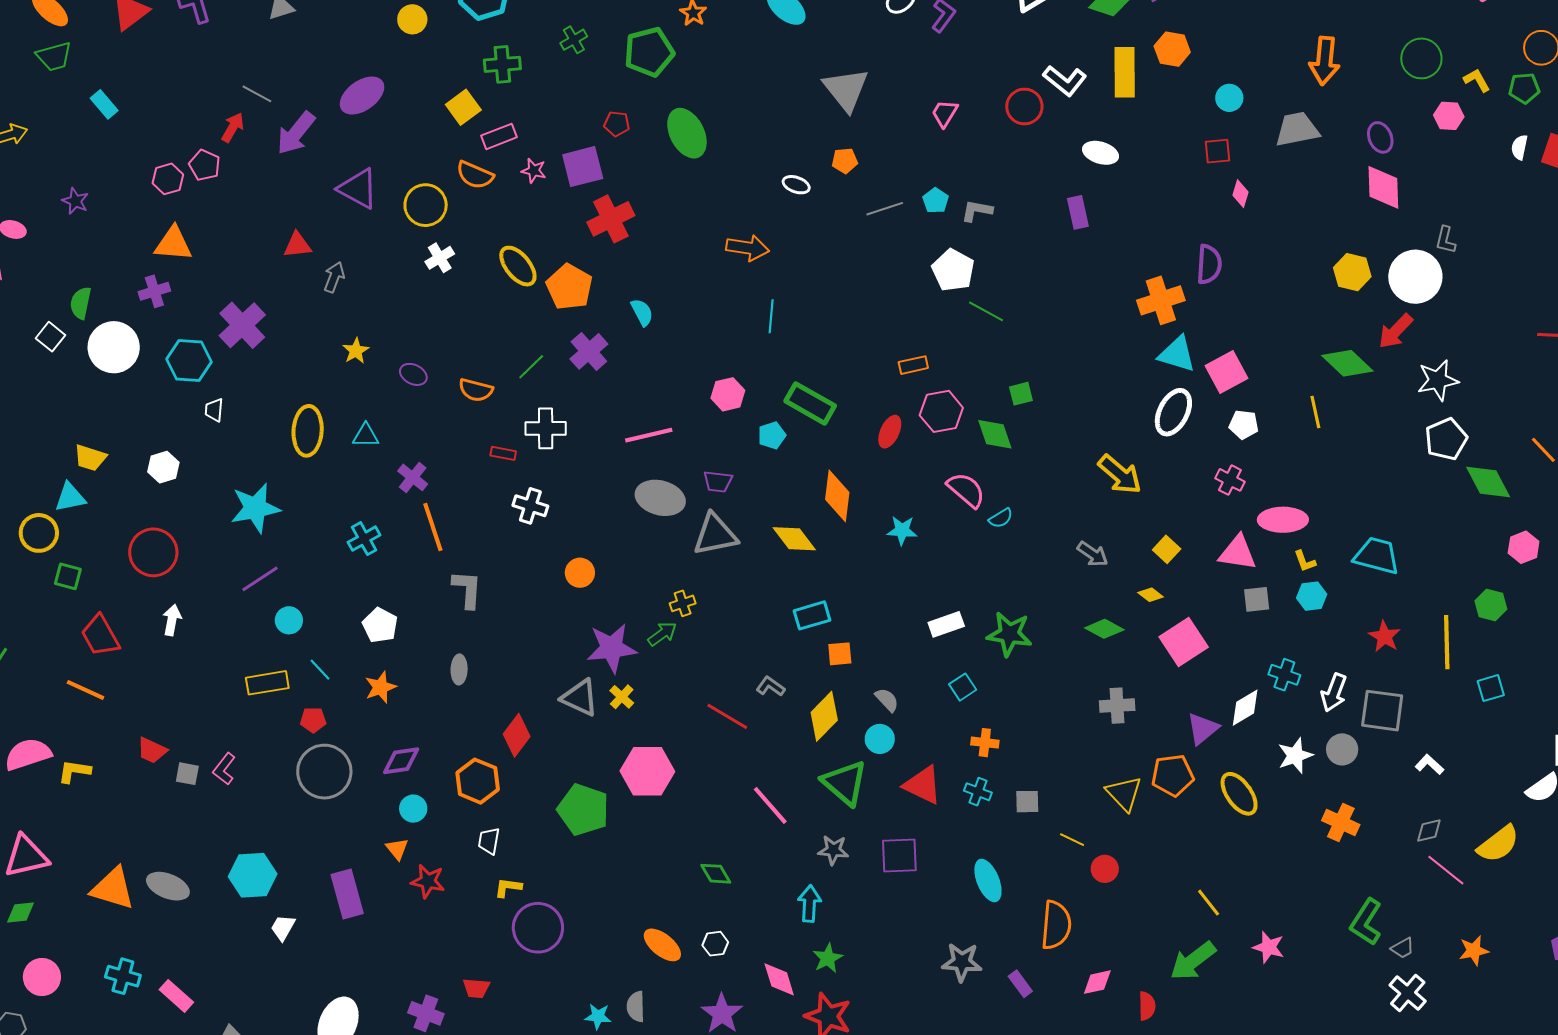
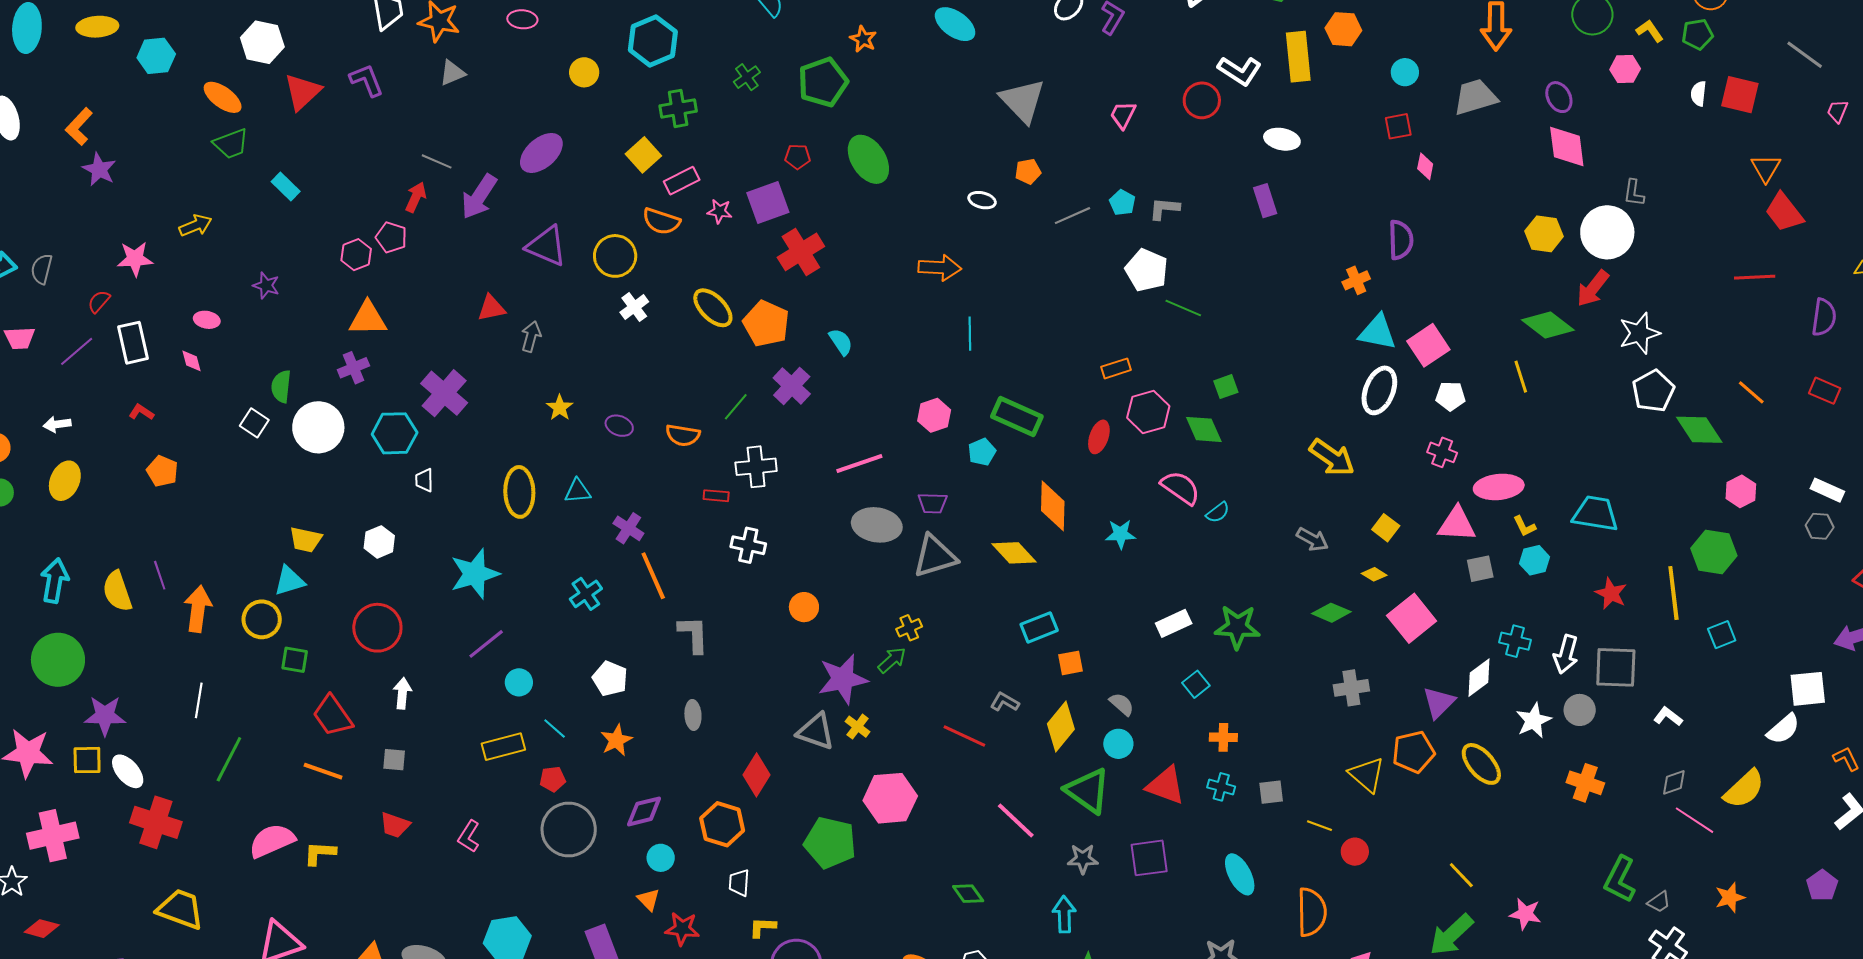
orange cross: (1161, 300) -> (1356, 280), size x0.6
green hexagon: (1491, 605) -> (1714, 552), size x1.4
gray square: (187, 774) -> (394, 760), moved

